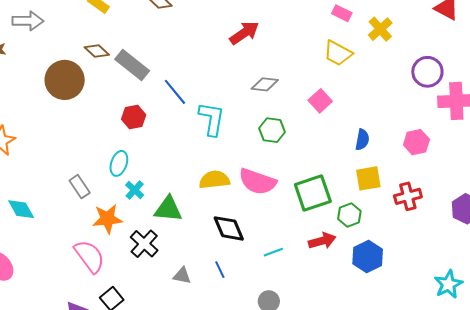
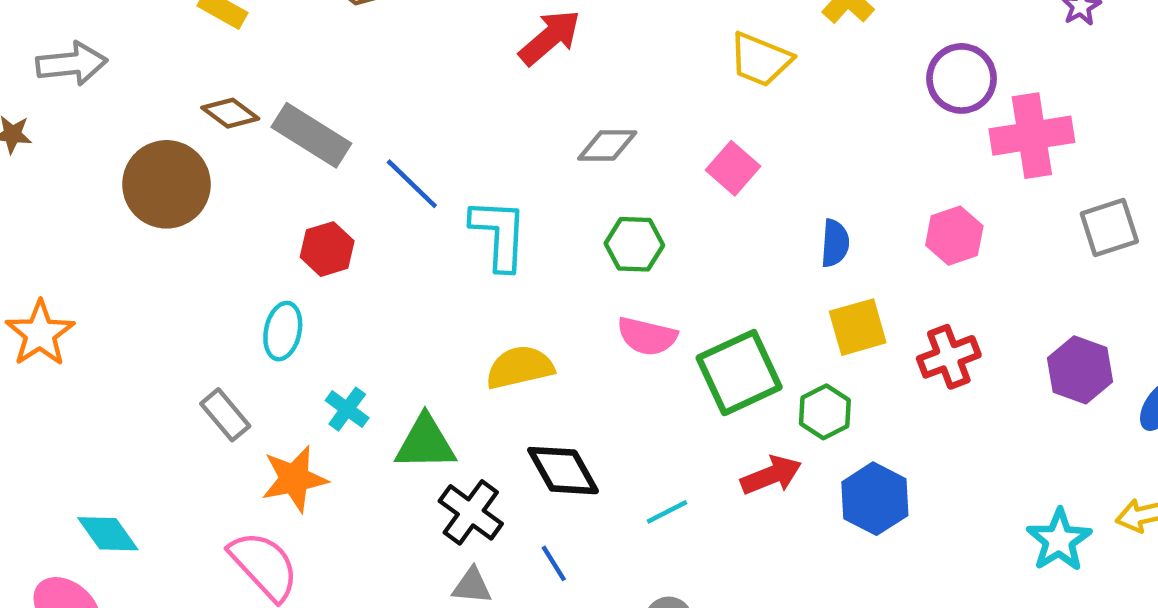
cyan ellipse: (119, 163) -> (283, 331), moved
pink semicircle: (257, 182) -> (647, 336), moved, size x0.7
cyan diamond: (21, 209) -> (108, 534), moved
black cross: (144, 244) -> (471, 512), moved

